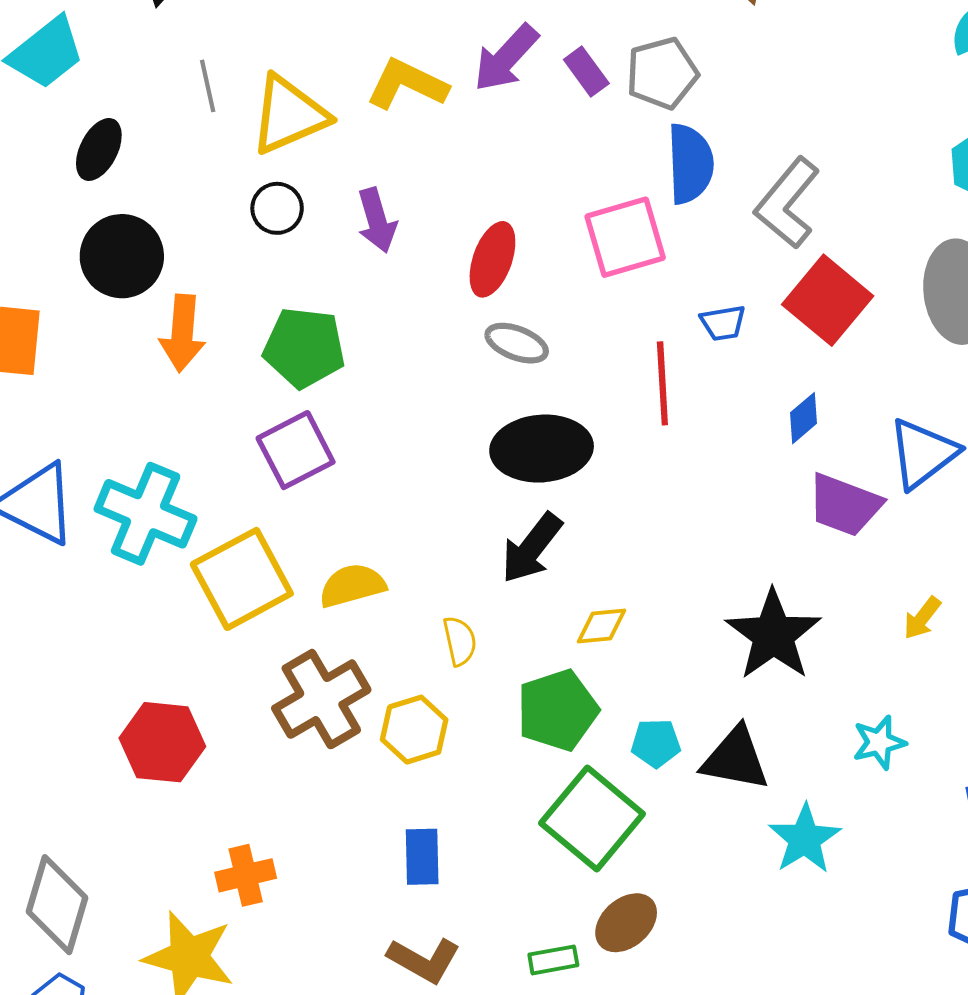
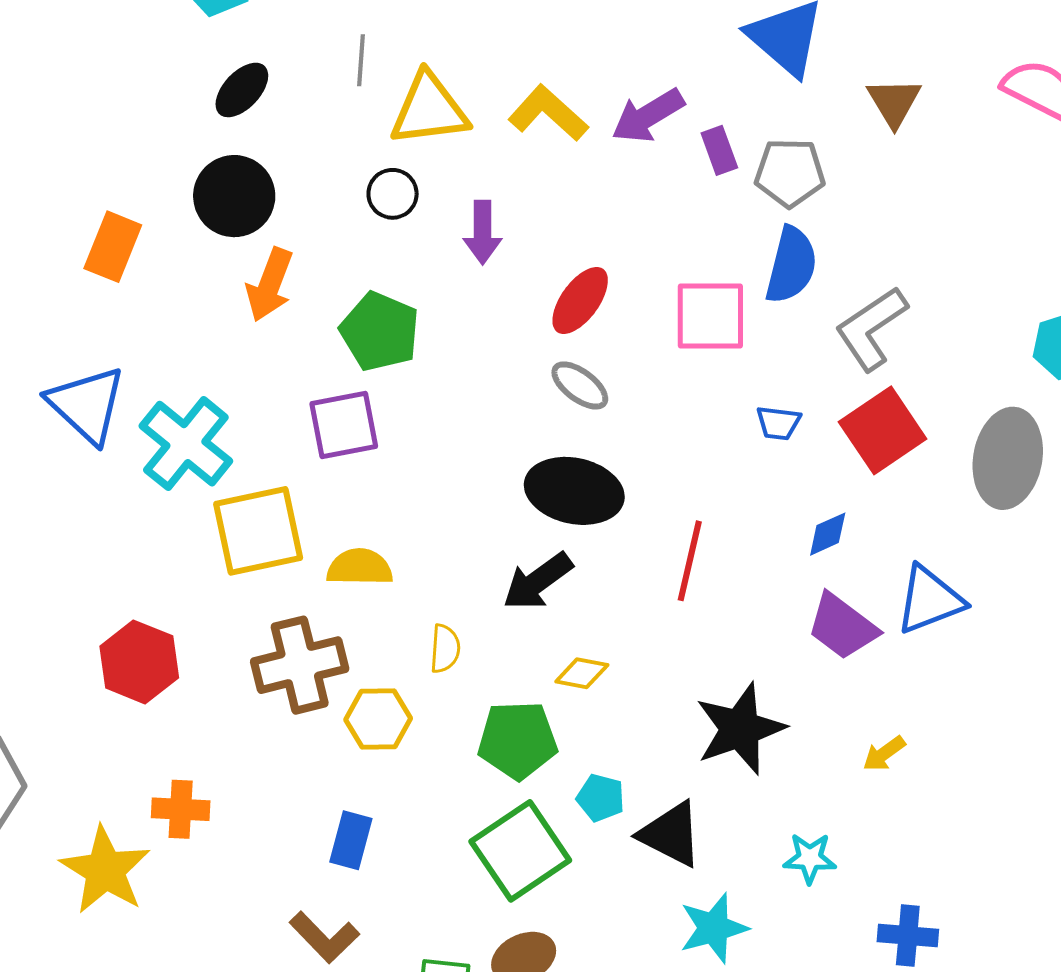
red line: (662, 383) -> (690, 561), moved

